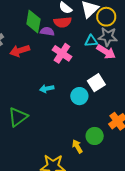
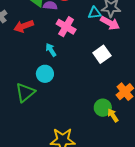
cyan arrow: (47, 89) -> (51, 50), moved, turned 72
cyan circle: (79, 96) -> (45, 74), moved
yellow arrow: (77, 146) -> (113, 115), moved

